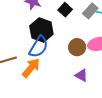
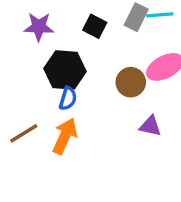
blue semicircle: (39, 47) -> (68, 99), size x0.6

